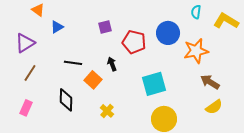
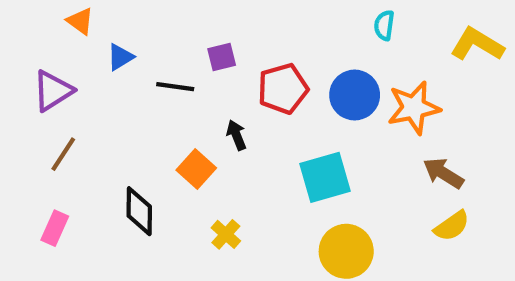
cyan semicircle: (196, 12) -> (384, 25), moved
blue circle: (168, 33) -> (355, 95), moved
red pentagon: (134, 42) -> (283, 89), turned -30
black line: (73, 63) -> (175, 87), moved

